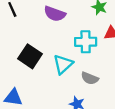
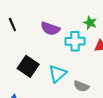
cyan cross: (86, 42) -> (75, 41), moved

